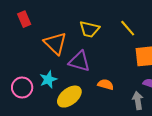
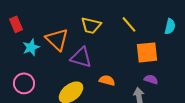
red rectangle: (24, 19) -> (16, 24), moved
cyan star: (48, 79) -> (31, 47), moved

